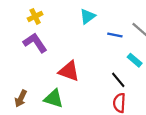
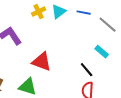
yellow cross: (35, 16) -> (39, 12), moved
blue line: (115, 35) -> (84, 13), moved

